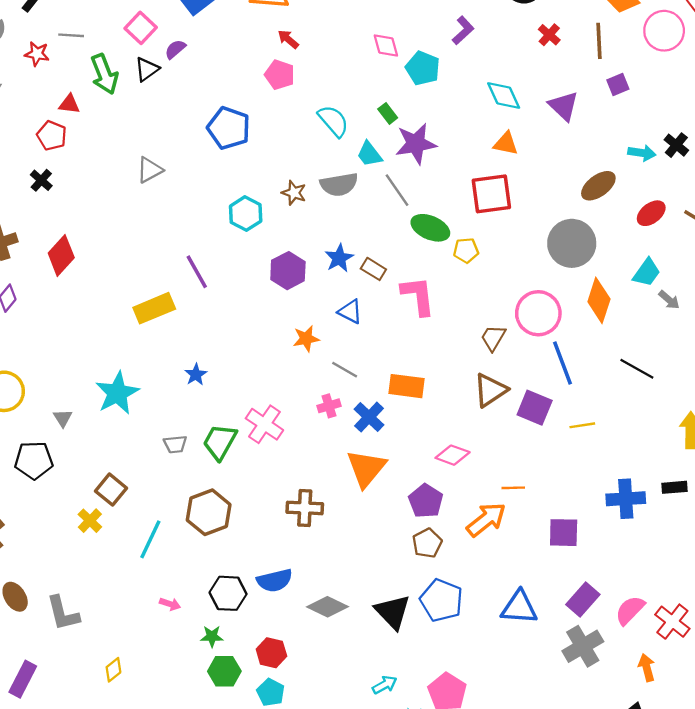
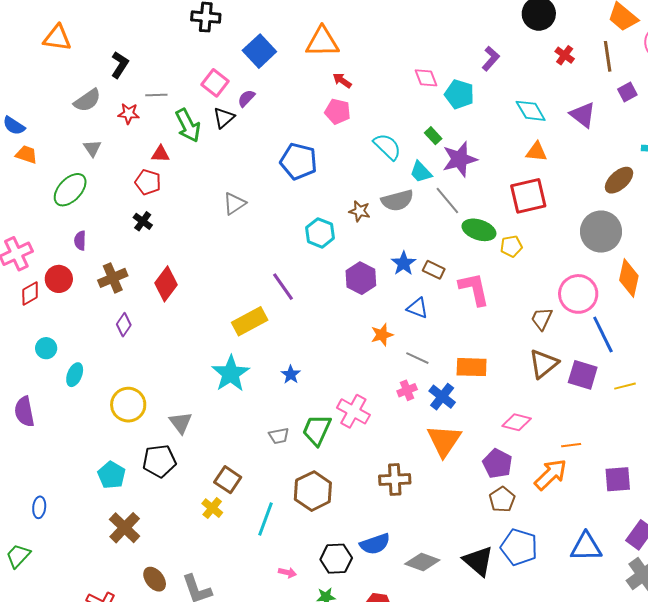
cyan star: (117, 393) -> (231, 374), moved
gray triangle: (63, 418) -> (181, 423), size x1.4

